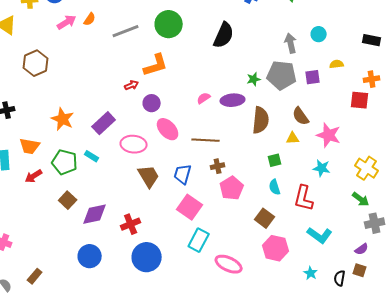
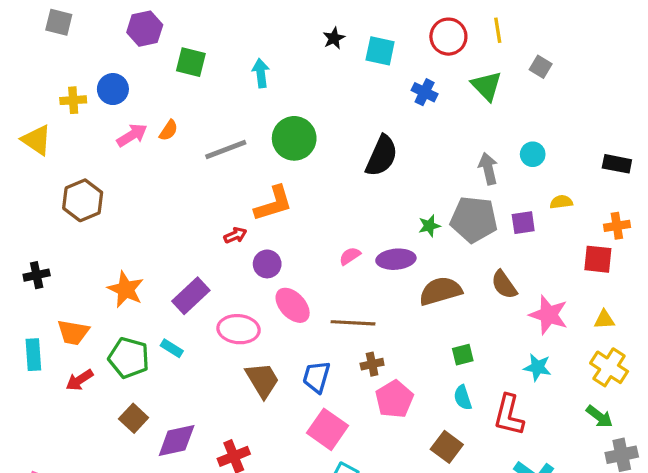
brown semicircle: (261, 120) -> (440, 291), turned -112
yellow triangle: (293, 138) -> (604, 320), moved

